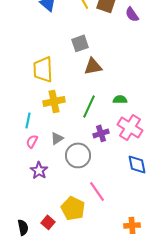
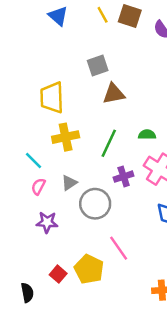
cyan line: (28, 120) -> (33, 160), turned -56
purple star: (39, 170) -> (47, 222), turned -30
red square: (48, 222) -> (58, 274), moved

